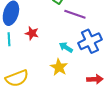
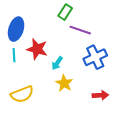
red star: (32, 33) -> (37, 49), size x1.5
cyan arrow: (66, 47) -> (57, 63), moved, turned -88

